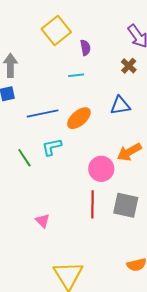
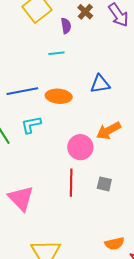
brown cross: (129, 66) -> (85, 12), moved
orange ellipse: (79, 118) -> (59, 96), turned 45
gray square: (126, 205) -> (104, 184), size x0.6
pink triangle: (42, 221) -> (21, 198), size x1.8

